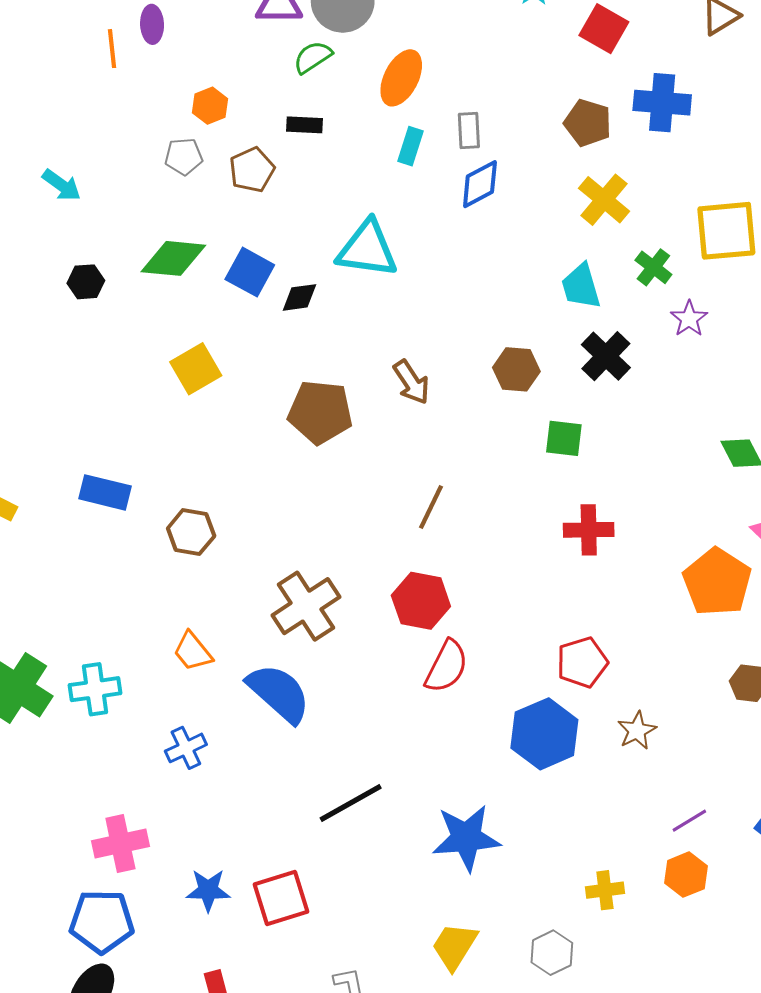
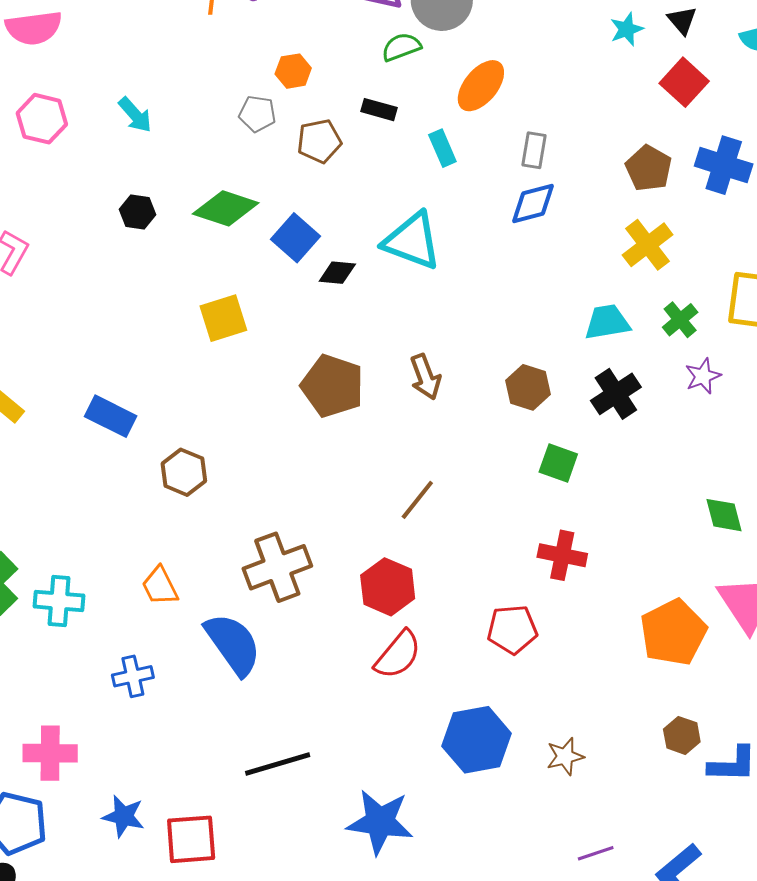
cyan rectangle: (411, 146) -> (442, 148), moved, turned -54
cyan trapezoid: (581, 286) -> (607, 322), turned 84
red pentagon: (582, 662) -> (512, 629), moved

